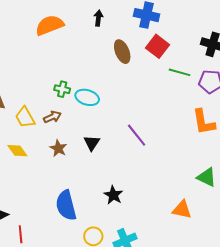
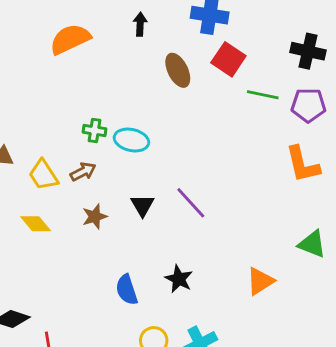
purple line: (137, 135) -> (191, 203), moved
brown star: (58, 148) -> (95, 217), turned 30
blue semicircle: (66, 205) -> (127, 290), moved, size x0.7
orange triangle: (182, 210) -> (260, 281), moved, turned -40

